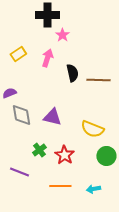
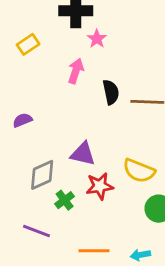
yellow rectangle: (18, 54) -> (28, 44), moved
gray diamond: (21, 115) -> (42, 175), moved, turned 75
red star: (64, 155) -> (100, 186), moved, turned 30

